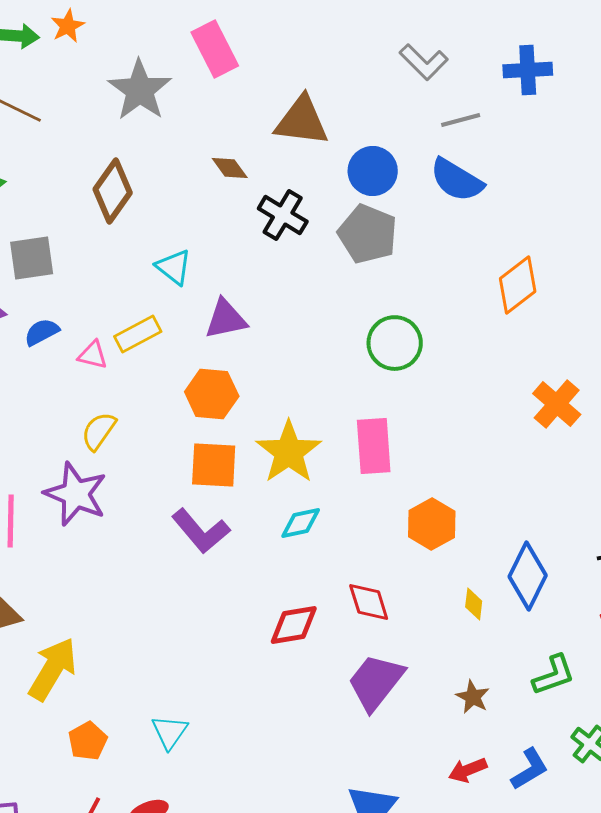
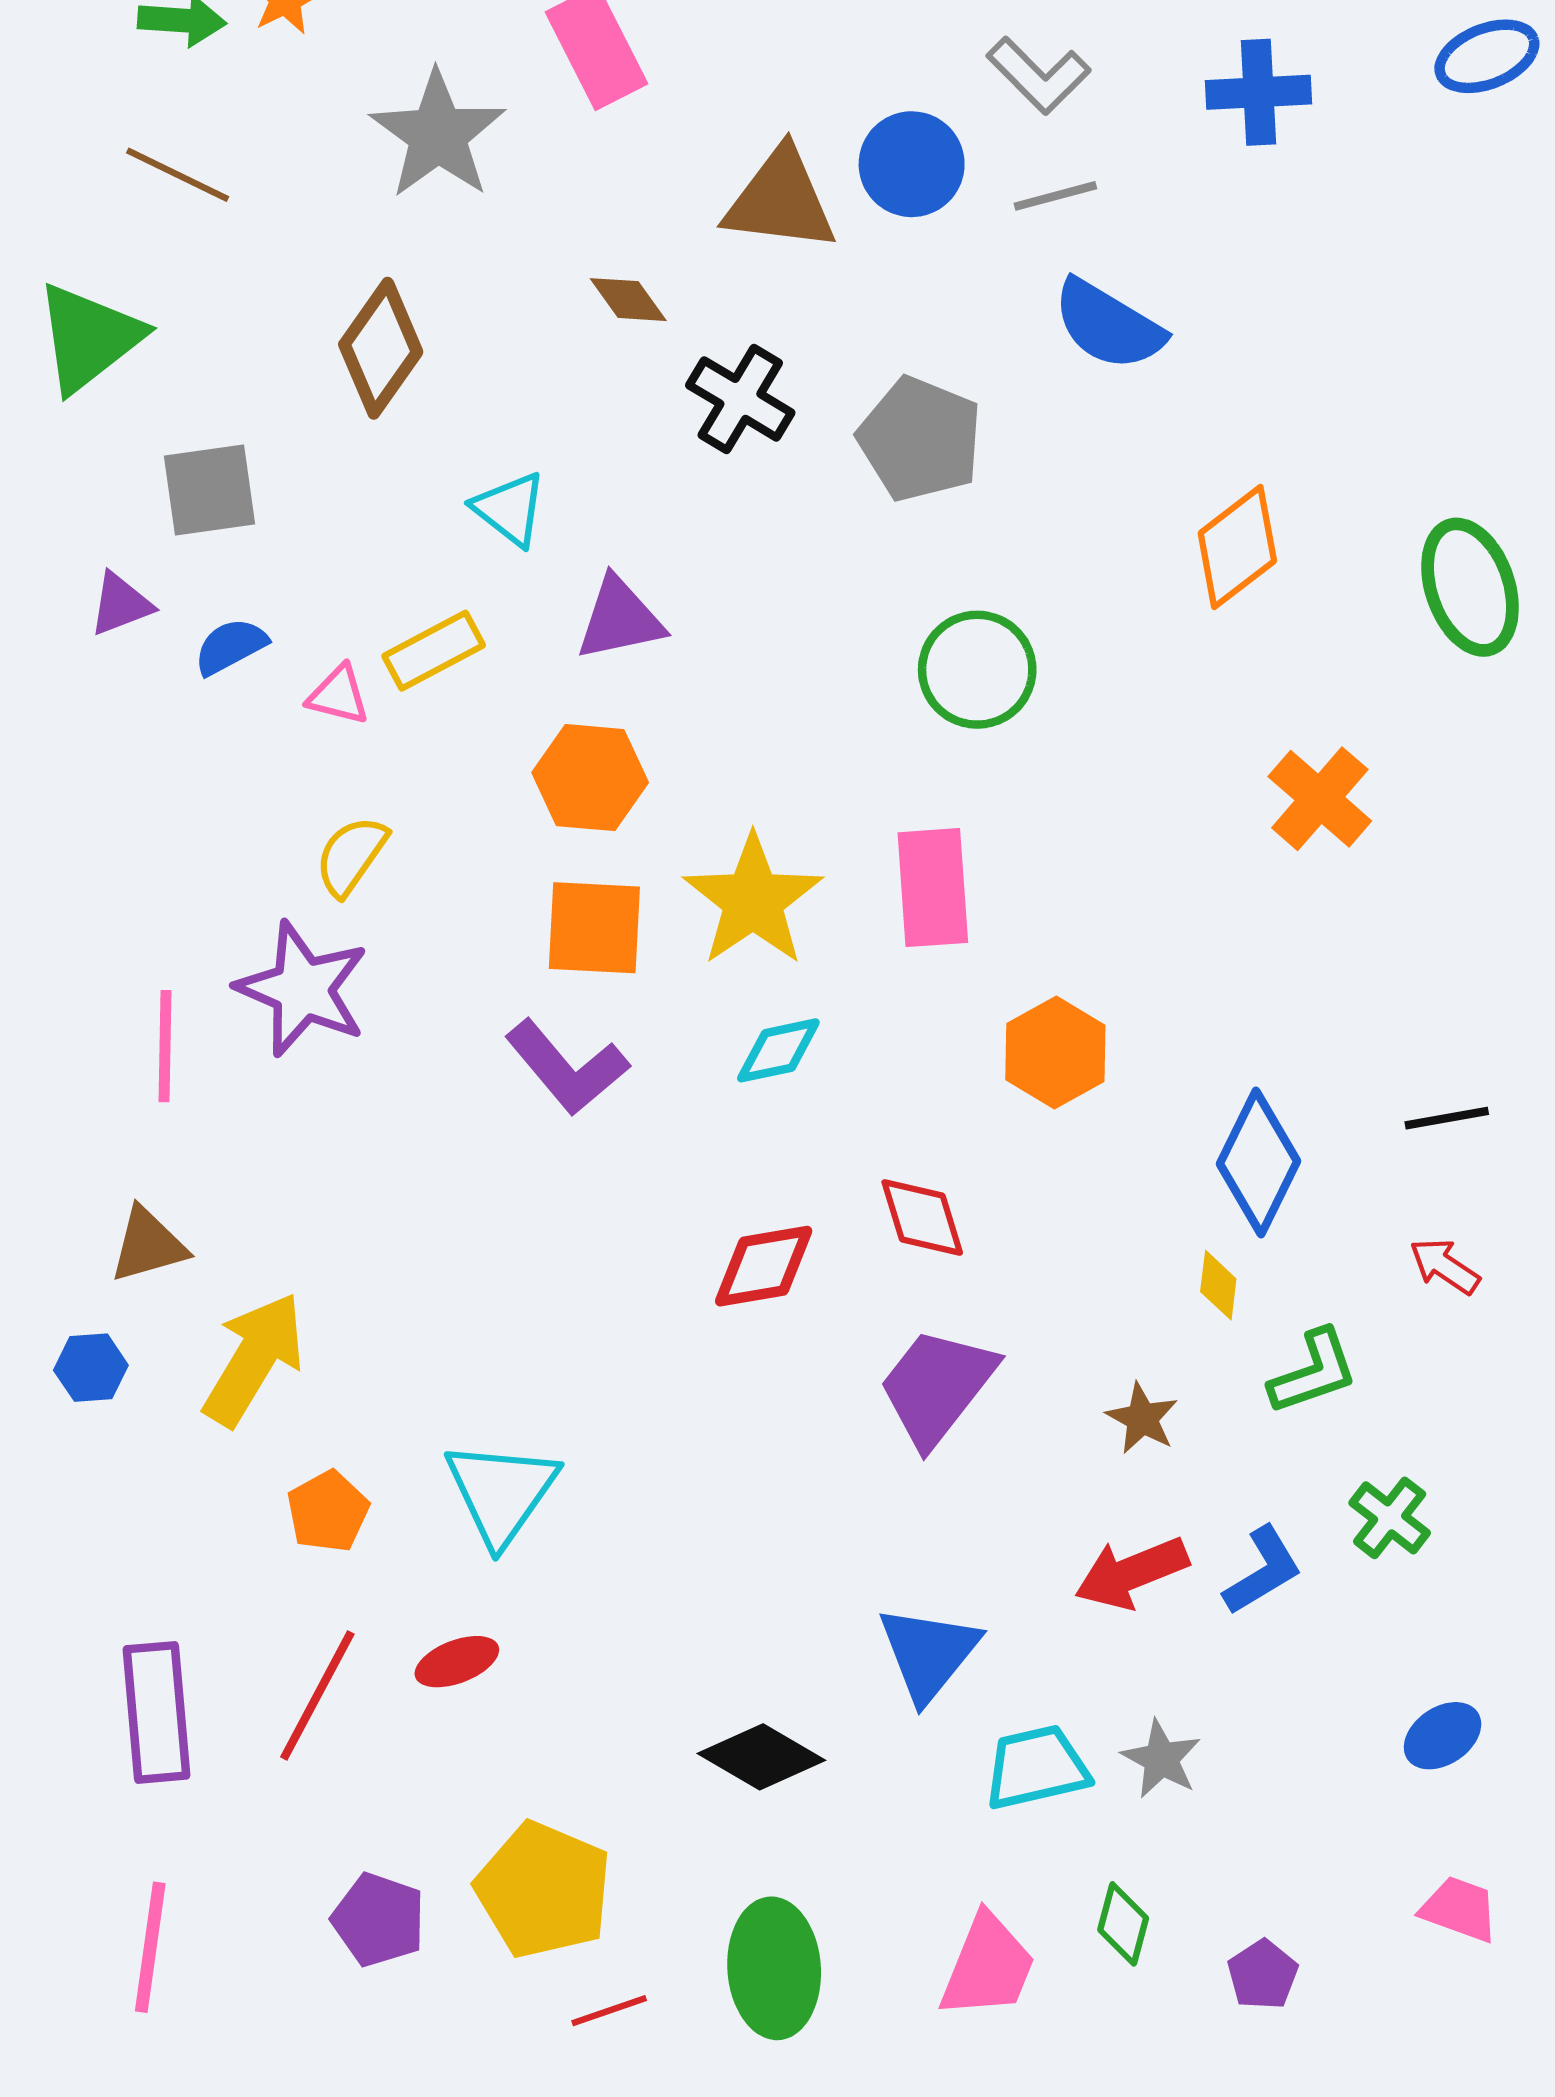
gray line: (461, 120) -> (1055, 196), moved
blue circle: (373, 171) -> (912, 164), moved
yellow diamond: (474, 604) -> (1218, 1285), moved
cyan triangle: (170, 732) -> (501, 1492), size x1.5
red arrow: (468, 770) -> (1132, 1573), size x1.4

